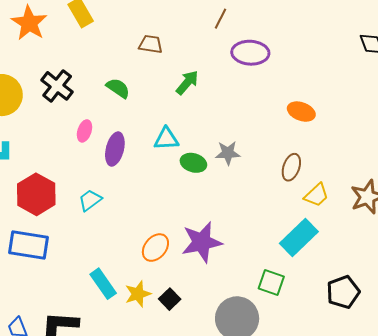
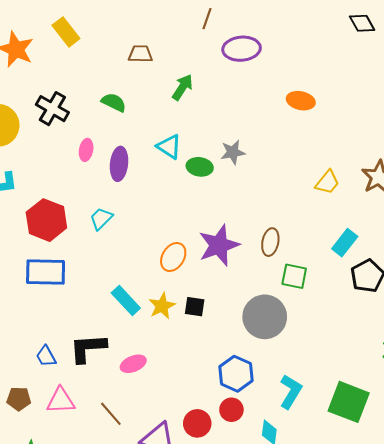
cyan triangle: (166, 139) -> (169, 147), turned 44
brown ellipse: (291, 167) -> (270, 242), moved
cyan rectangle: (299, 238) -> (345, 243), moved, size x0.7
black square: (170, 299) -> (195, 307), turned -30

